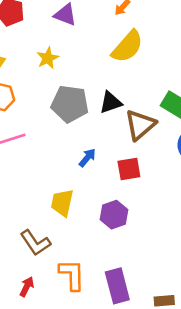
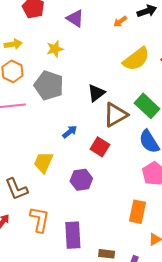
yellow semicircle: (127, 47) -> (136, 59), moved
black triangle: (111, 103) -> (96, 93), turned -30
gray pentagon: (70, 104) -> (49, 85), moved
red square: (129, 169) -> (100, 147), turned 30

